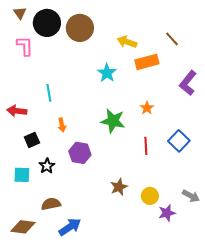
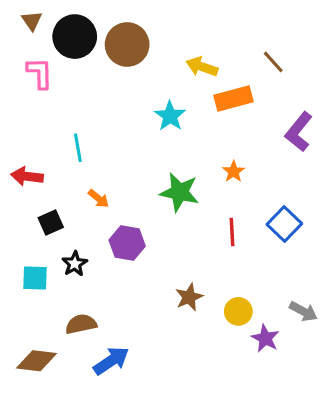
orange arrow: (62, 125) -> (99, 199), turned -40
purple star: (167, 213) -> (265, 338), turned -30

